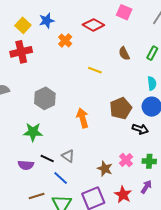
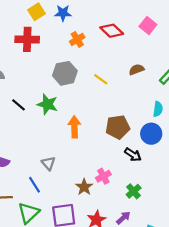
brown semicircle: (124, 53) -> (136, 70), turned 80
gray hexagon: (45, 98) -> (65, 73), moved
green star: (33, 132) -> (47, 104), moved
black line: (47, 158) -> (18, 105), moved
pink cross: (126, 160) -> (103, 176), moved
green cross: (149, 161) -> (134, 191), turned 32

